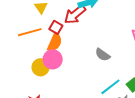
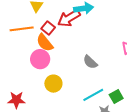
orange semicircle: (55, 42) -> (45, 43), turned 108
yellow circle: (41, 67) -> (53, 84), moved

